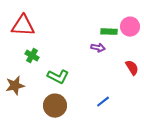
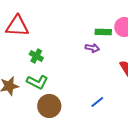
green cross: (32, 56) -> (36, 56), moved
green L-shape: (58, 77) -> (37, 82), moved

